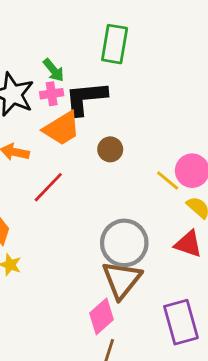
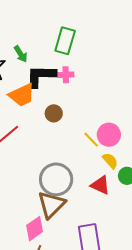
pink cross: (52, 94) -> (66, 75), moved

